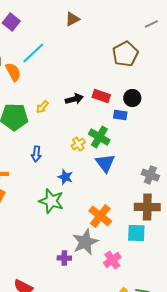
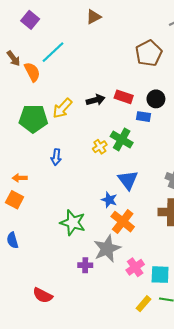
yellow arrow: (42, 107) -> (62, 108), size x1.5
blue triangle: (105, 163) -> (128, 180), moved
blue star: (65, 177) -> (109, 200), moved
green star: (51, 201) -> (73, 223), moved
cyan square: (136, 233) -> (160, 275), moved

